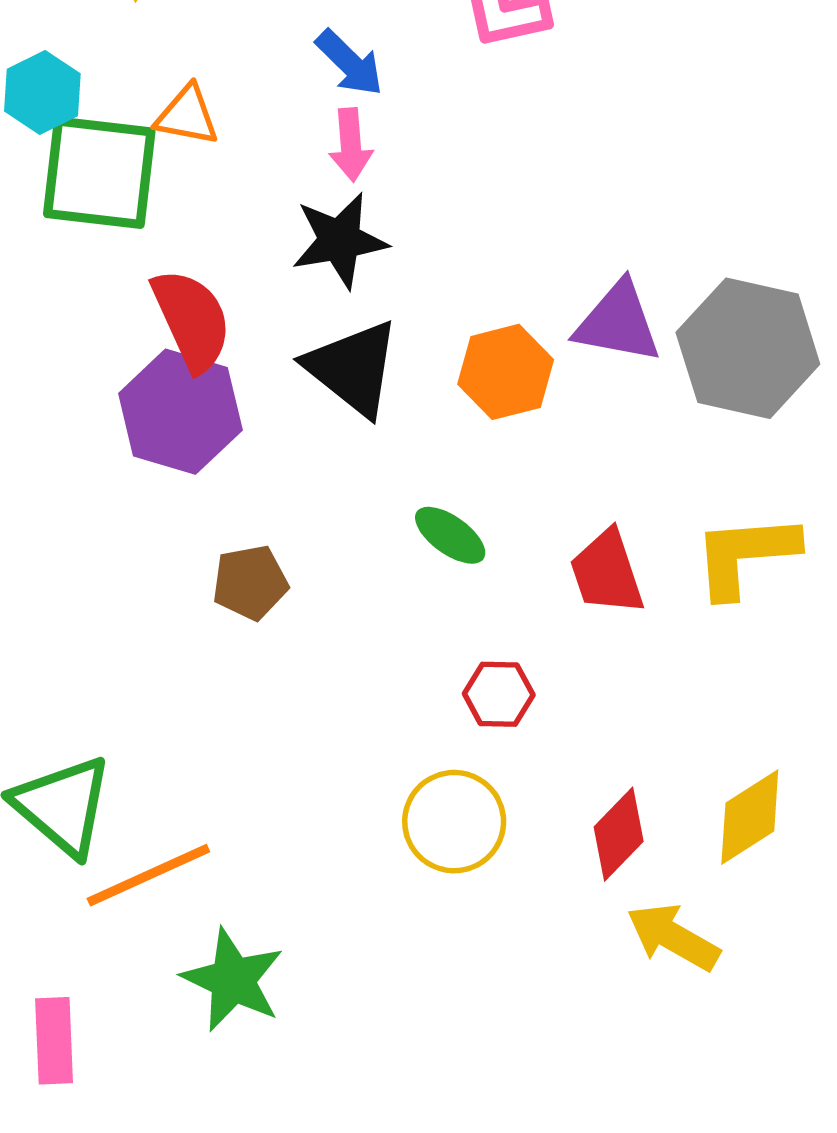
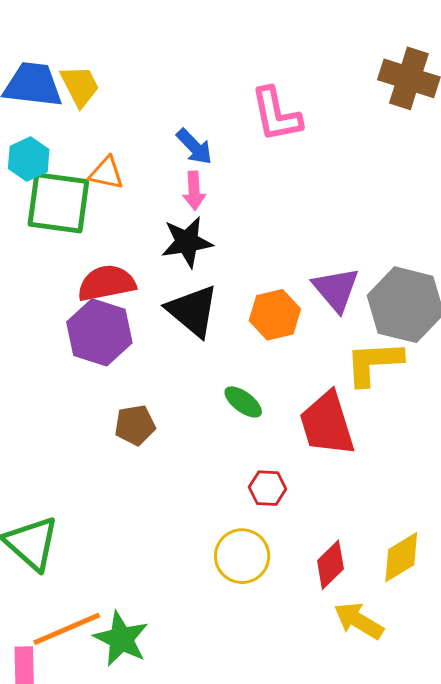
red semicircle: (192, 320) -> (106, 283), turned -78
purple triangle: (618, 322) -> (336, 289), turned 38
yellow L-shape: (745, 555) -> (374, 363), moved
red trapezoid: (607, 572) -> (327, 424), size x1.4
orange line: (148, 875) -> (67, 629), moved

